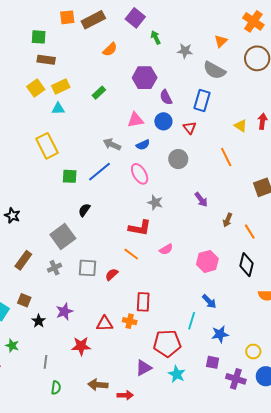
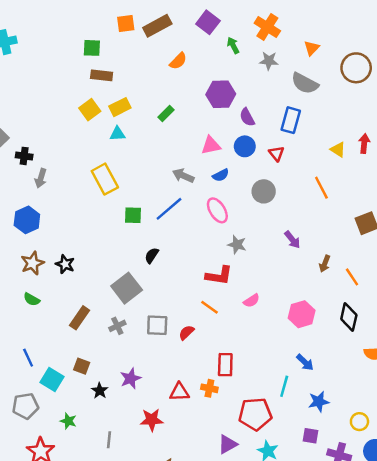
orange cross: (253, 21) -> (267, 27), moved

